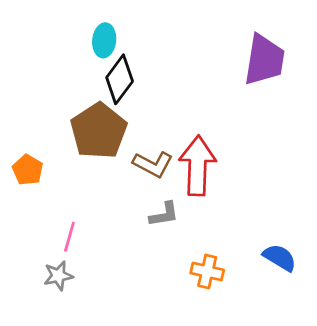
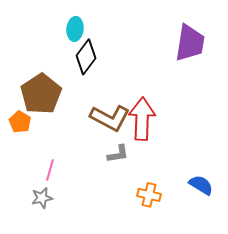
brown pentagon: (99, 131) -> (41, 94), moved
brown L-shape: (153, 164) -> (110, 118), size x1.4

